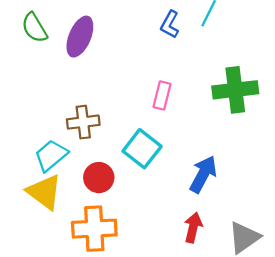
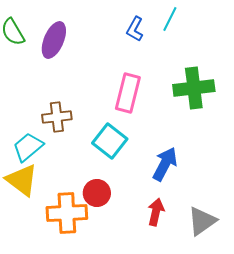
pink rectangle: (162, 95) -> (128, 93), size x1.5
red circle: (99, 178) -> (97, 193), moved

